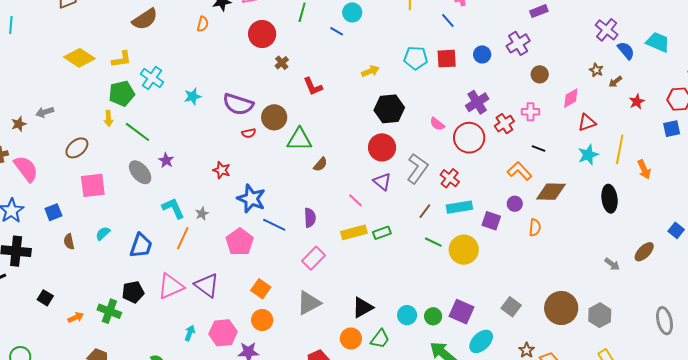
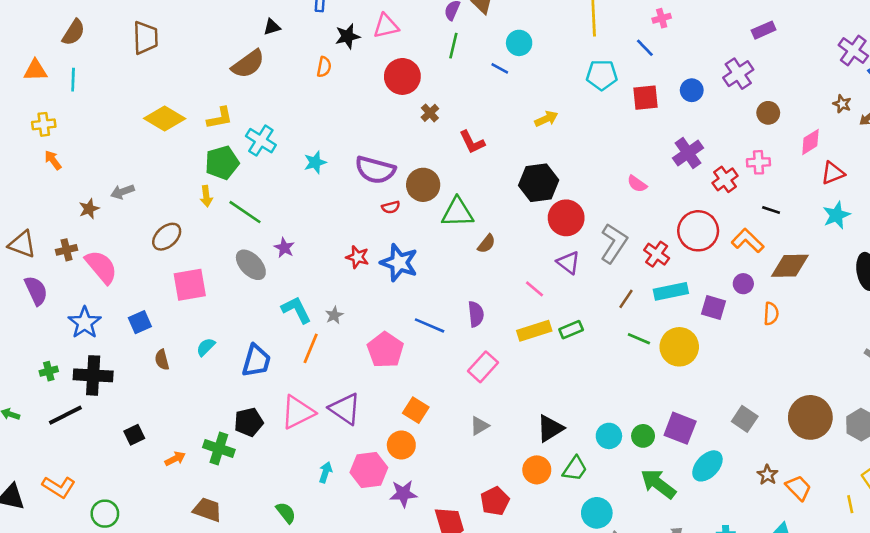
cyan pentagon: (416, 58) -> (602, 75), moved
black hexagon: (389, 109) -> (539, 183), moved
red circle: (469, 138) -> (698, 231), moved
blue star: (251, 199) -> (399, 263), moved
black square: (45, 298) -> (134, 435), turned 35
gray triangle: (309, 303) -> (479, 426), size x0.6
orange circle: (262, 320) -> (401, 445), moved

